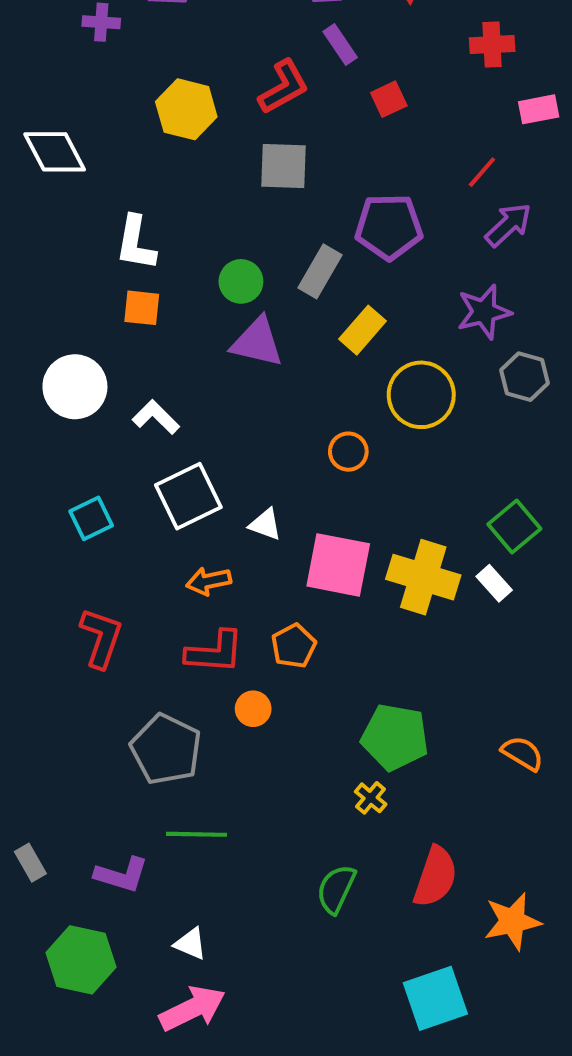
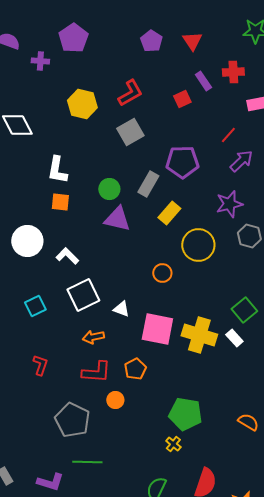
purple rectangle: (340, 45) -> (203, 81), moved
gray square: (284, 166) -> (130, 132), turned -32
red L-shape: (101, 638) -> (40, 365), size x0.7

